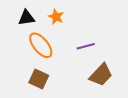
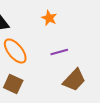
orange star: (56, 17) -> (49, 18), moved

